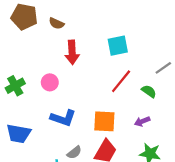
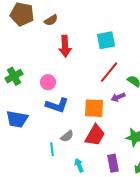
brown semicircle: (56, 23) -> (51, 20), turned -56
pink circle: (50, 82) -> (48, 82), moved
purple arrow: (142, 121) -> (118, 97), moved

